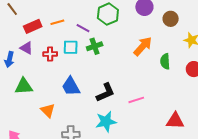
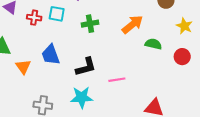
green cross: (95, 46) -> (90, 24), moved
green semicircle: (165, 61) -> (153, 44), turned 98
orange triangle: (48, 110) -> (23, 67), moved

